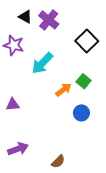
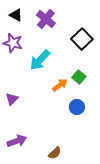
black triangle: (25, 17) -> (16, 15), moved
purple triangle: (13, 104) -> (12, 99), turned -40

